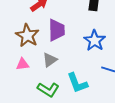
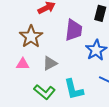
purple trapezoid: (57, 30) -> (74, 30), moved

